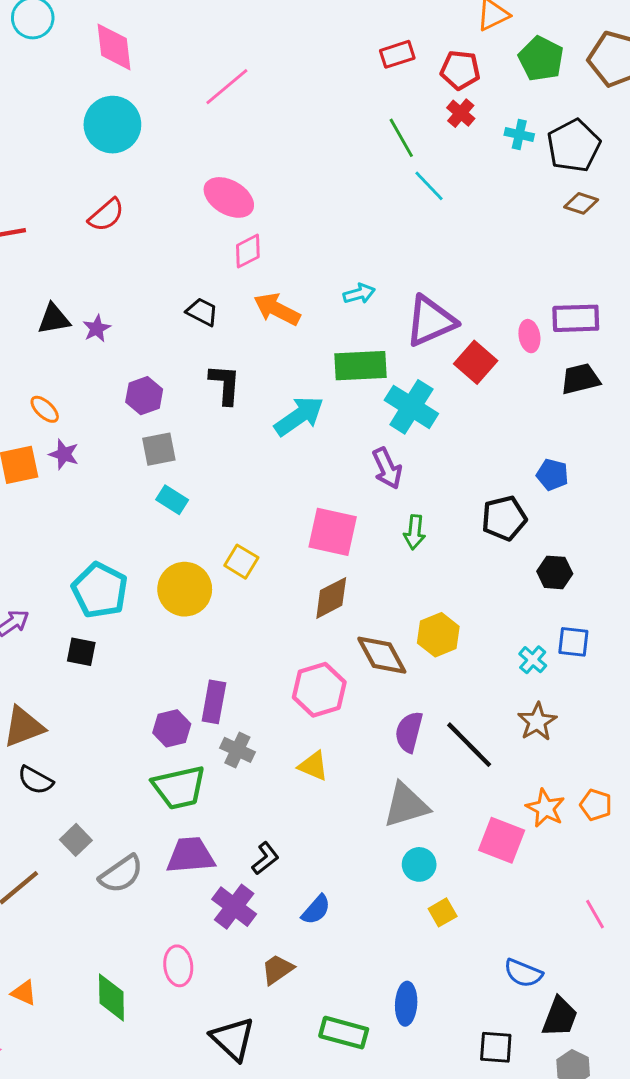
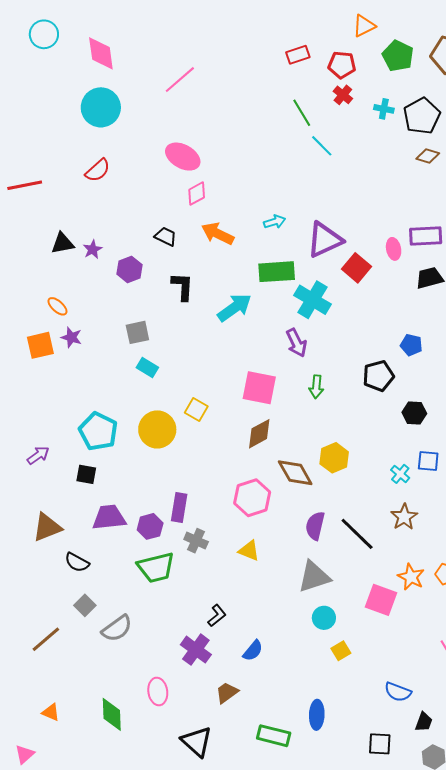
purple hexagon: (144, 396) -> (130, 269), moved
black semicircle: (35, 780) -> (77, 562), moved
purple trapezoid: (191, 855) -> (109, 517), moved
black trapezoid: (560, 1017) -> (424, 722), size x0.7

